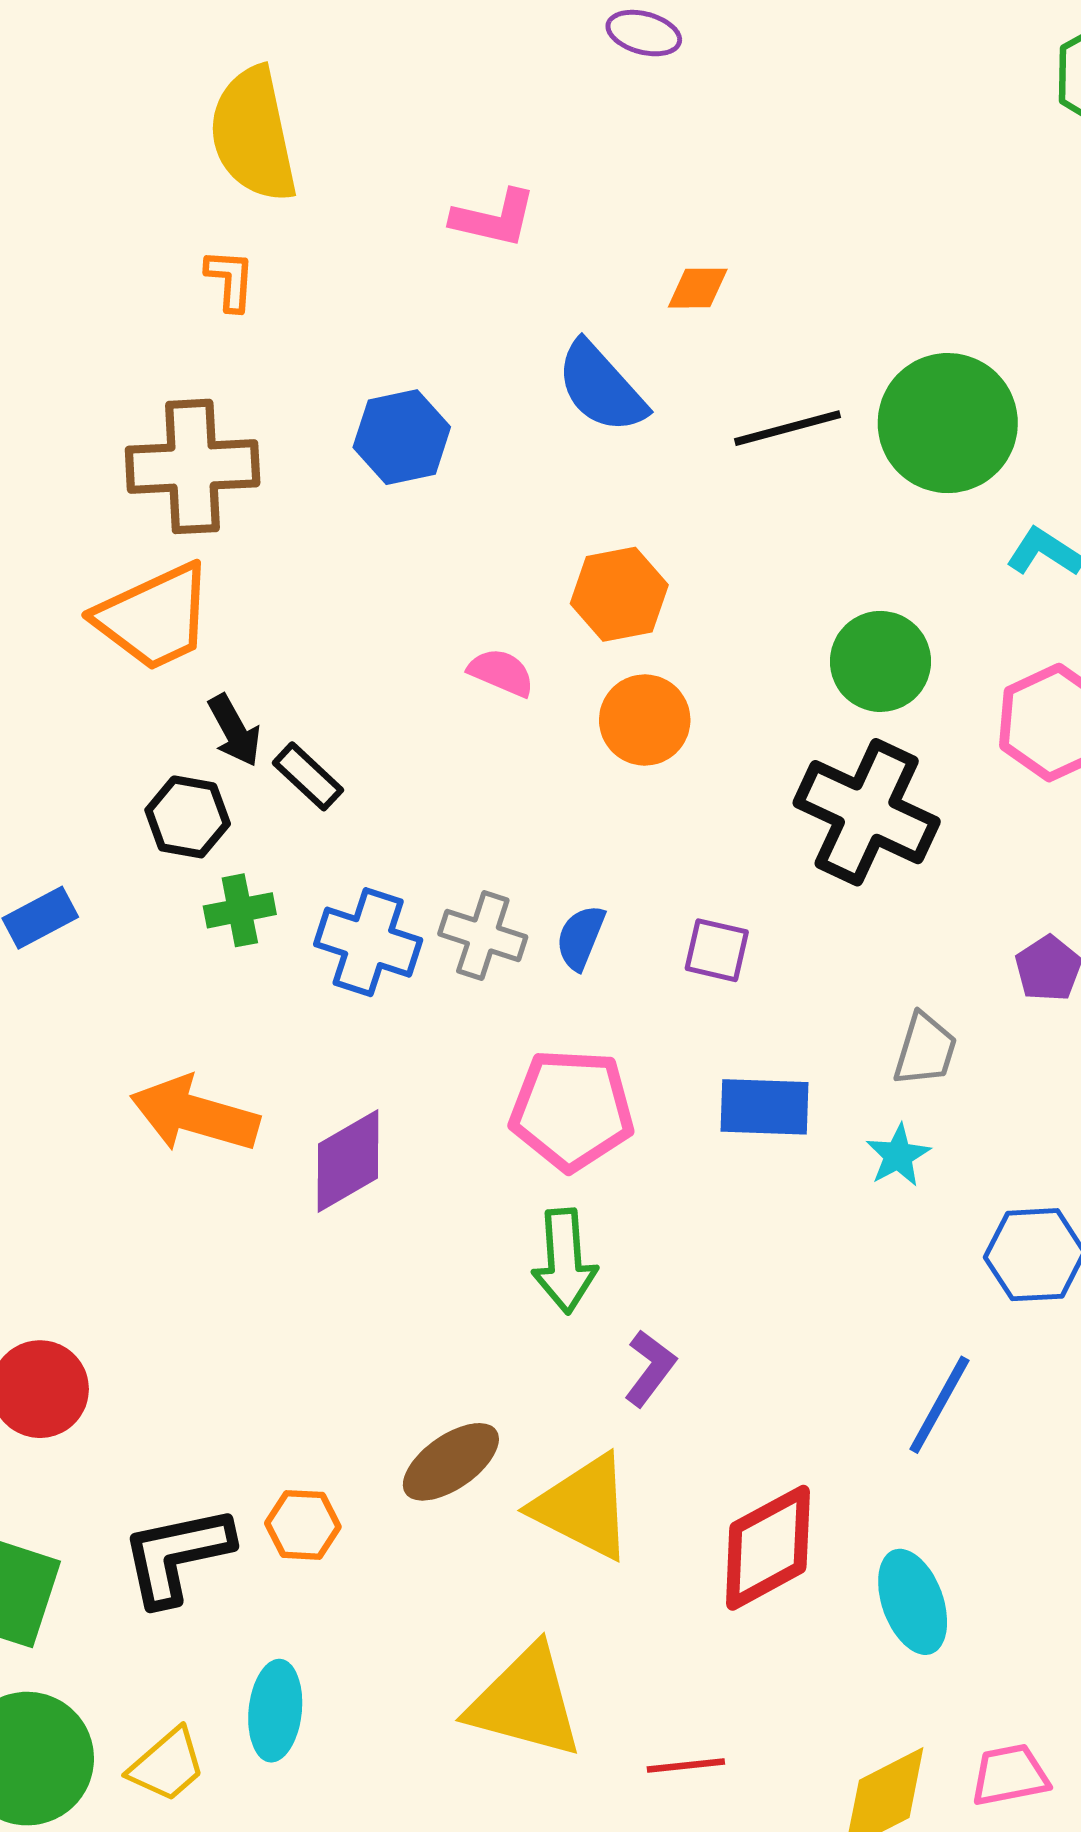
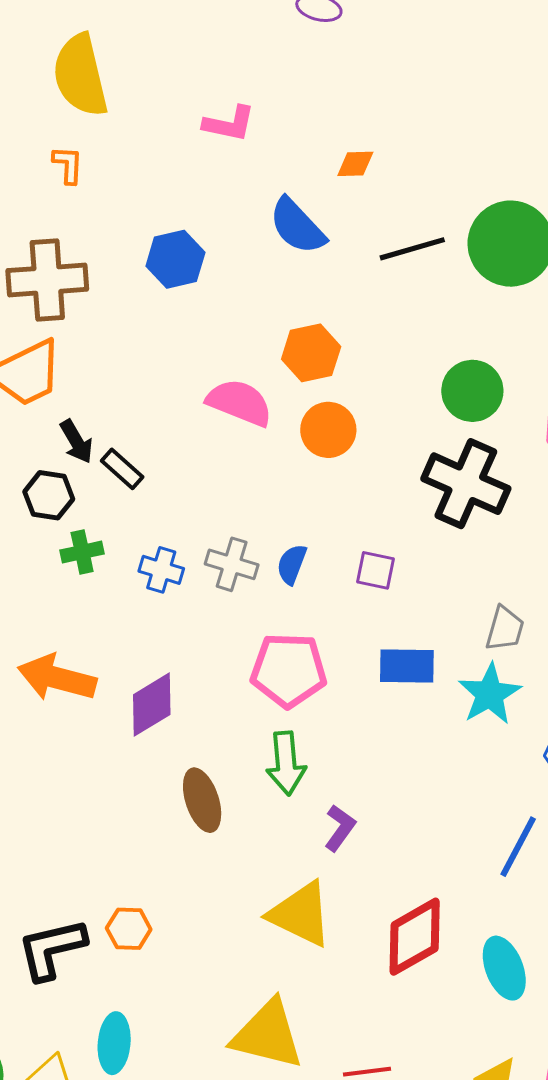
pink semicircle: (501, 672) -> (240, 403), size x1.6
blue cross: (368, 942) -> (161, 570), size x0.7
cyan star: (898, 1155) -> (490, 694), size x1.6
brown ellipse: (451, 1462) -> (202, 800), moved, turned -72

